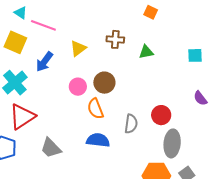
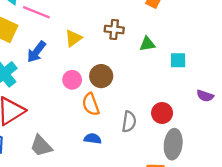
cyan square: (195, 55) -> (178, 60), moved
purple semicircle: (200, 98) -> (205, 96), turned -35
blue semicircle: (98, 140) -> (93, 139), size x0.7

